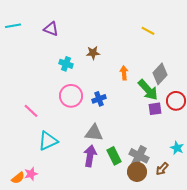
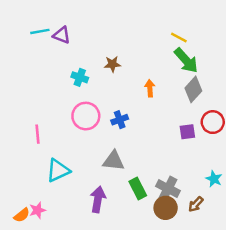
cyan line: (13, 26) -> (40, 31), moved
green arrow: (148, 90) -> (186, 60), moved
pink line: (31, 111) -> (37, 134), turned 42
purple arrow: (90, 156) -> (98, 199), moved

